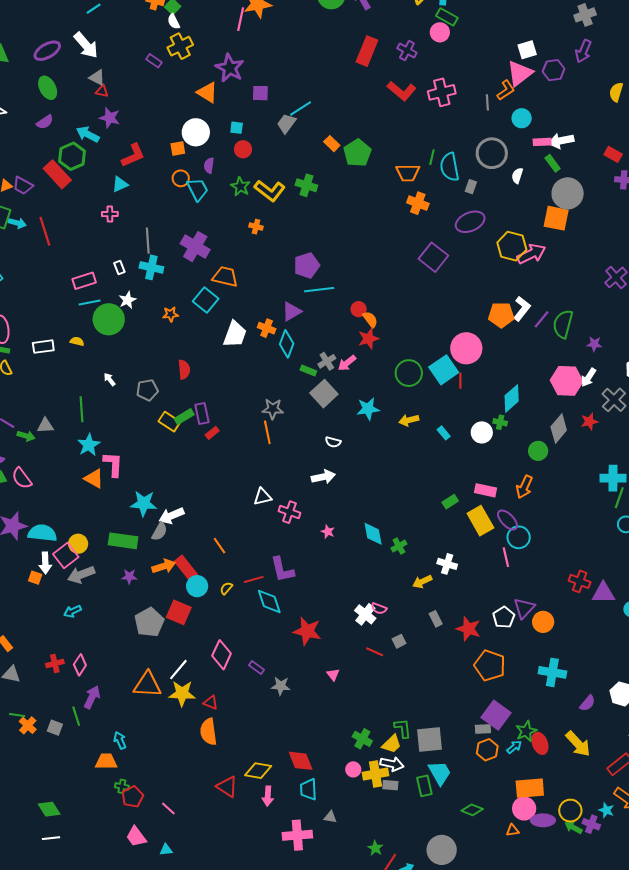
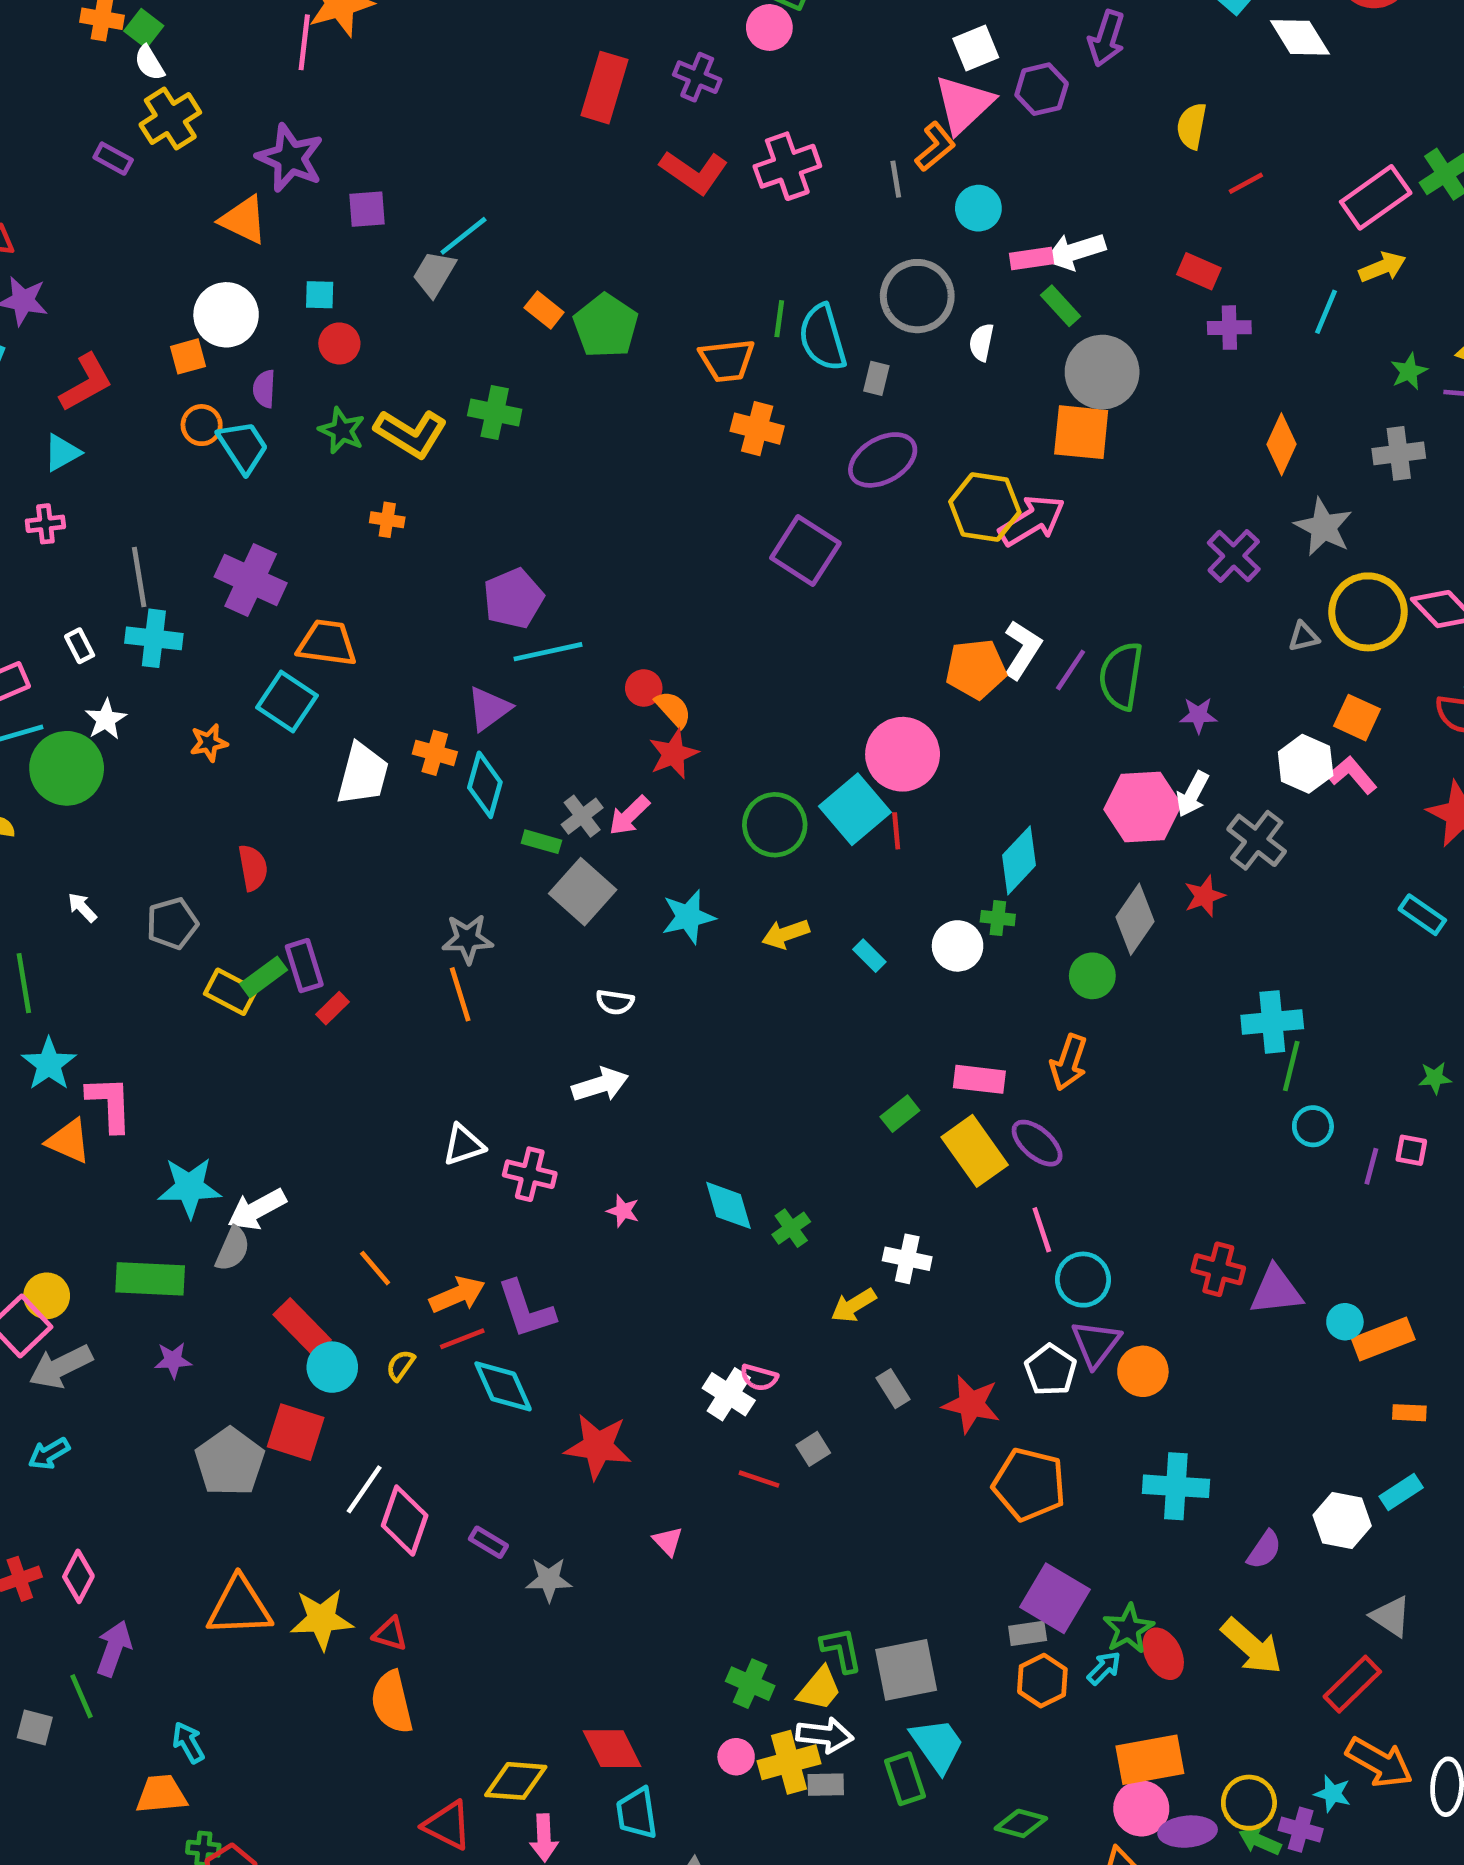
cyan circle: (519, 537) -> (1083, 1280), moved
orange arrow: (164, 566) -> (457, 1295), moved
white line: (178, 670) -> (364, 1489), moved

